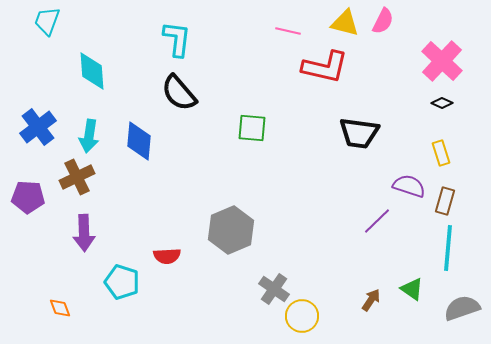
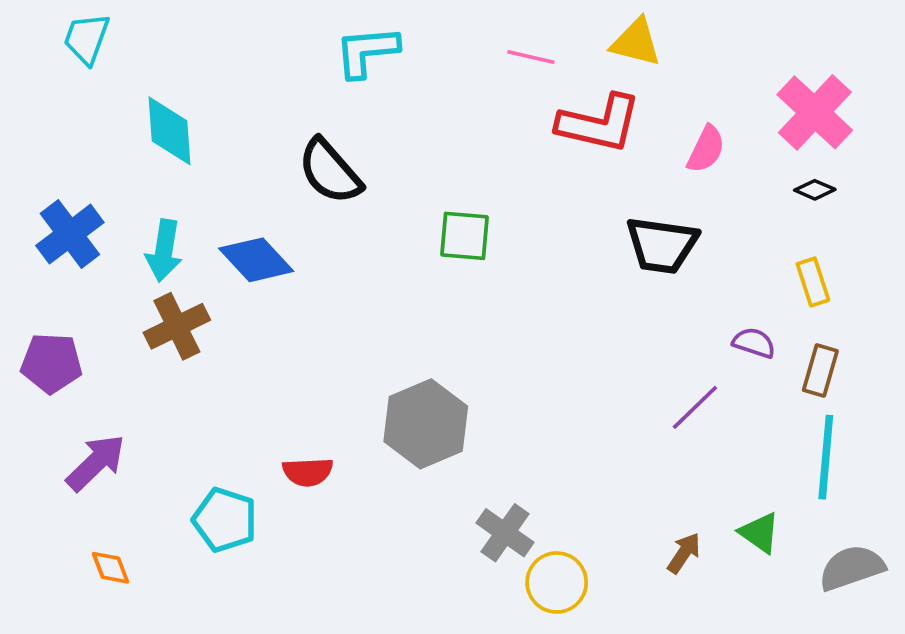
pink semicircle: (383, 21) -> (706, 149), moved
cyan L-shape: (177, 39) -> (367, 52), moved, turned -102
blue diamond: (139, 141) -> (256, 260), turned -48
brown cross: (77, 177) -> (177, 326), moved
purple semicircle: (409, 186) -> (754, 343), size x0.7
purple arrow: (84, 233) -> (96, 463), moved, turned -132

